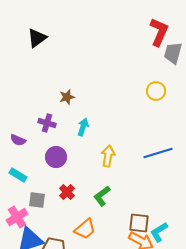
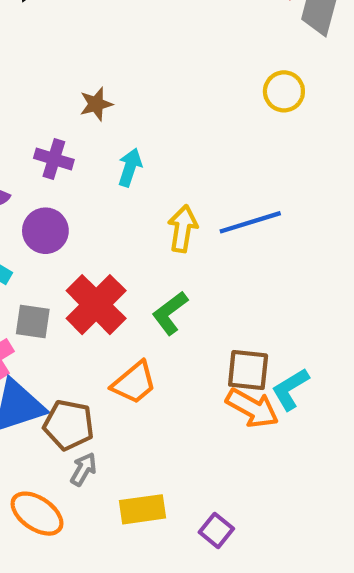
blue line: (158, 153) -> (250, 222), moved
purple circle: (56, 157) -> (45, 231), moved
red cross: (67, 192) -> (96, 305), size x1.8

